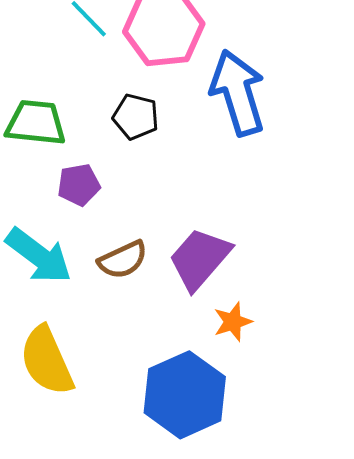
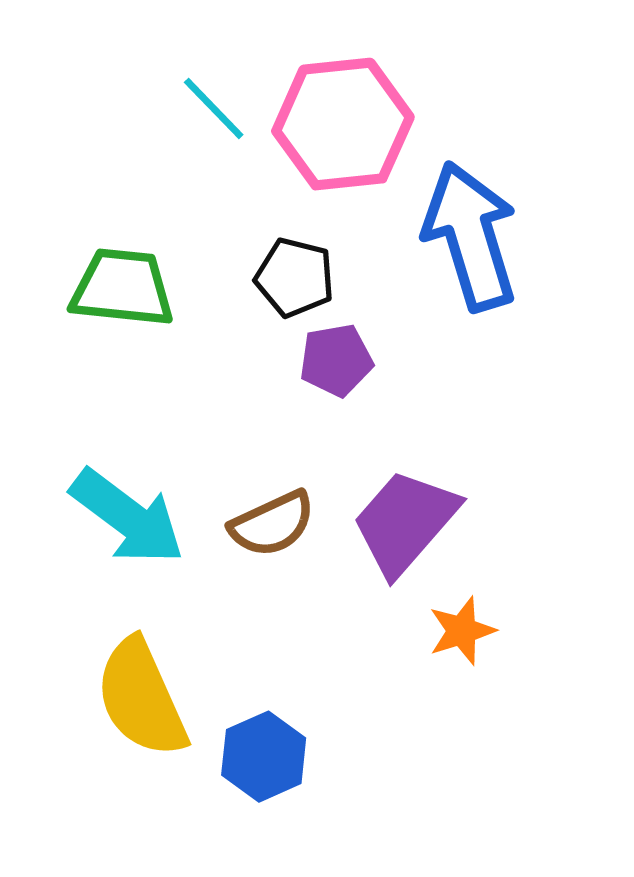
purple pentagon: (79, 185) -> (336, 360), moved
blue hexagon: (185, 395) -> (264, 757), moved, size x0.6

